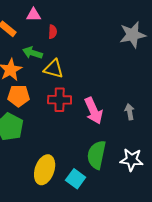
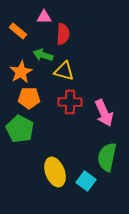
red semicircle: (53, 32) -> (63, 34), size x1.5
yellow ellipse: (45, 170) -> (55, 172), turned -40

